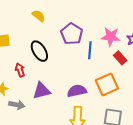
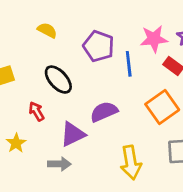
purple semicircle: (77, 91) -> (104, 112), moved
gray arrow: (17, 105) -> (59, 164), moved

